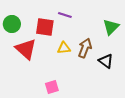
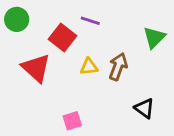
green circle: (12, 24) -> (17, 19), moved
red square: (45, 27) -> (63, 37), turned 30
black triangle: (106, 61) -> (144, 108), moved

